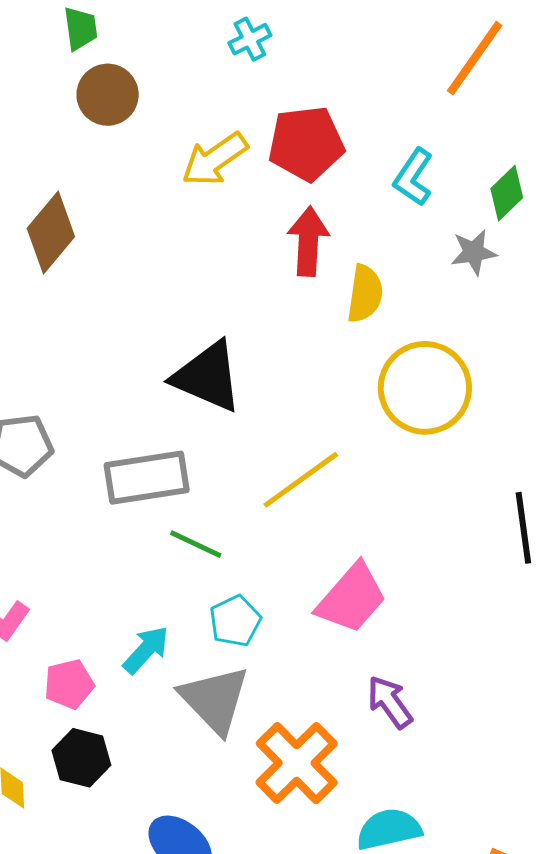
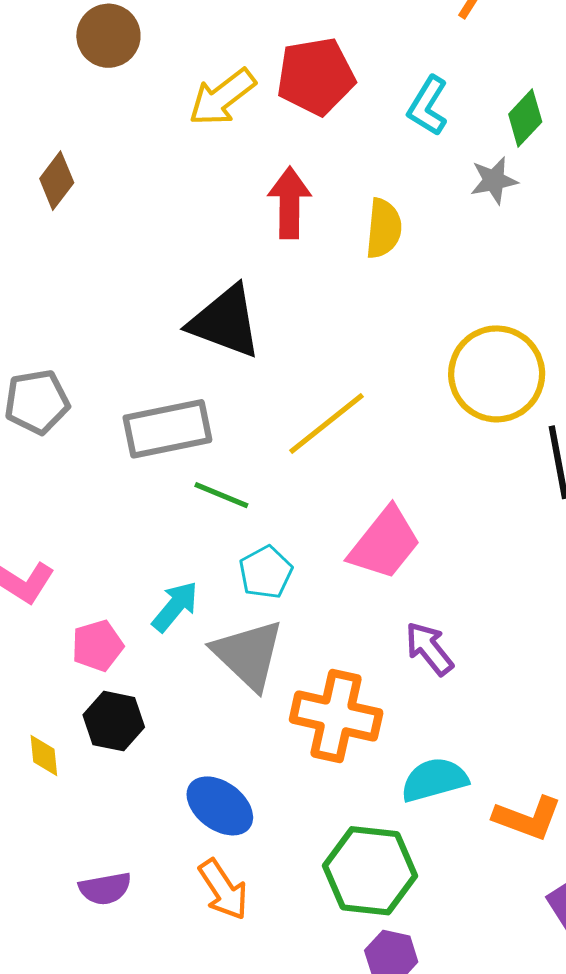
brown diamond: (51, 233) -> (57, 181), size x0.7
red arrow: (308, 241) -> (289, 203), moved
yellow circle: (425, 388) -> (497, 374), moved
orange cross: (297, 763) -> (336, 716), turned -30

